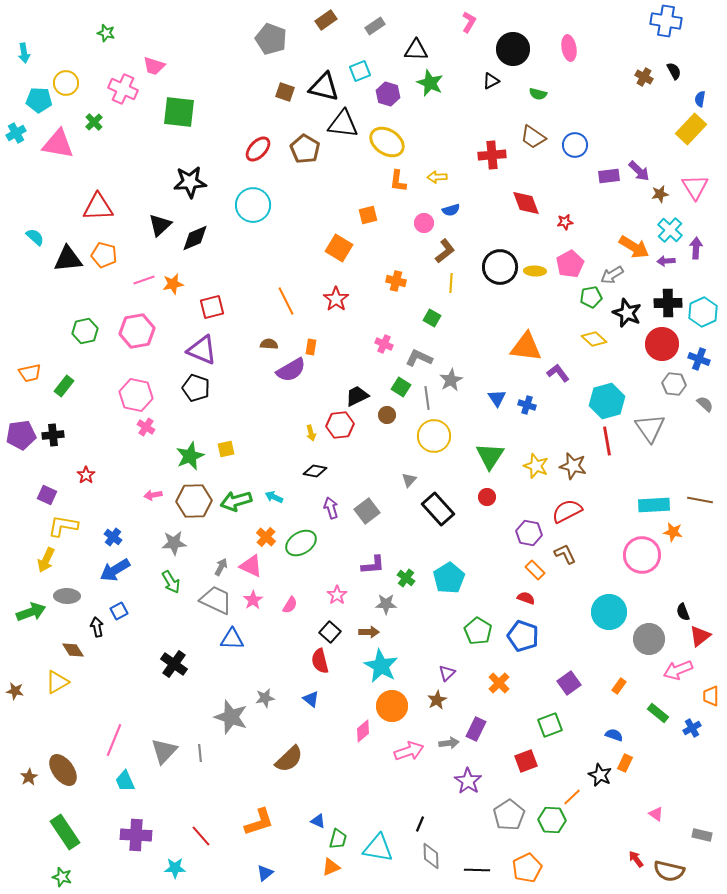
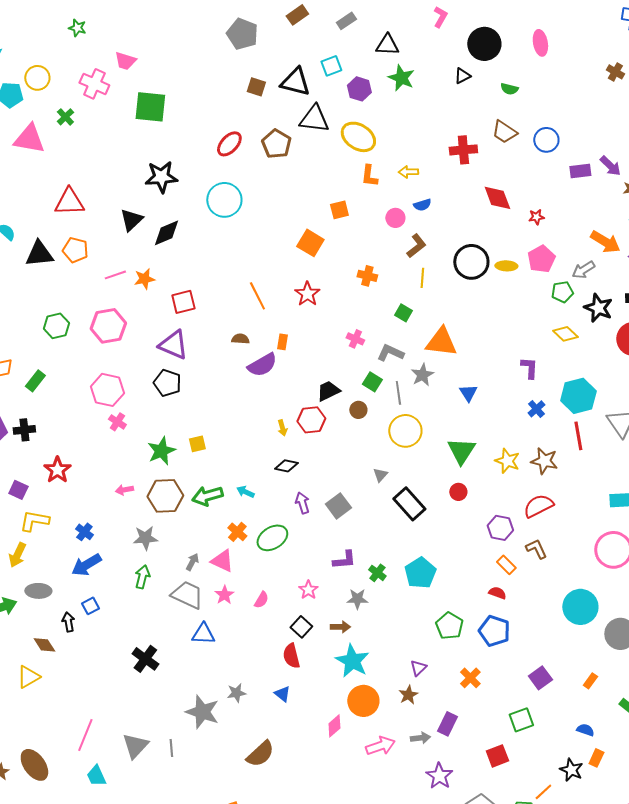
orange triangle: (526, 347) -> (441, 342), moved
purple L-shape: (558, 373) -> (529, 368), turned 40
blue cross: (527, 405) -> (536, 409), moved, turned 30
red star: (86, 475) -> (57, 470), size x1.5
green arrow: (171, 582) -> (142, 577), turned -135

